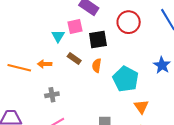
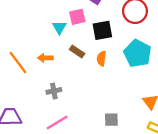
orange line: (19, 68) -> (18, 63), turned 40
cyan pentagon: (126, 79) -> (137, 53), moved

